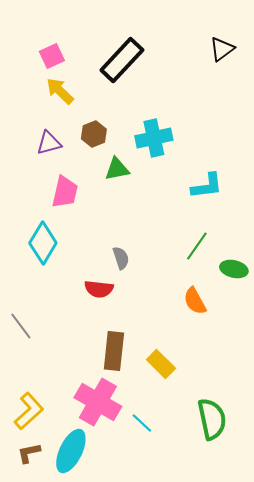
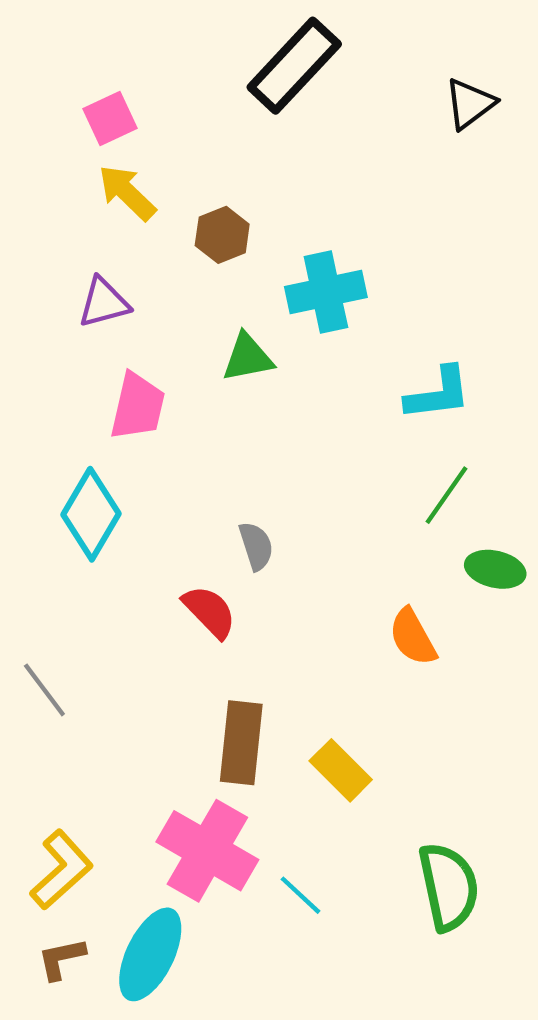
black rectangle: (122, 60) -> (294, 66), moved
brown hexagon: (94, 134) -> (222, 235), moved
green line: (197, 246) -> (447, 495), moved
red semicircle: (99, 289) -> (210, 612), turned -140

